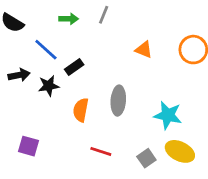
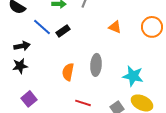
black rectangle: (74, 67) -> (63, 31), moved
black star: (49, 86) -> (20, 66), moved
purple square: (28, 146) -> (29, 99), turned 35

